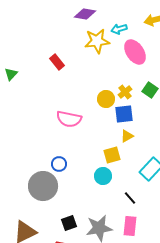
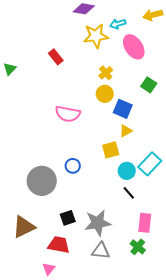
yellow cross: (125, 92) -> (106, 73), moved
blue square: (124, 114) -> (123, 109), turned 30
blue circle: (59, 164) -> (73, 166), moved
cyan circle: (103, 176) -> (127, 171), moved
pink rectangle: (130, 226) -> (145, 223), moved

